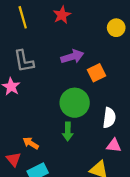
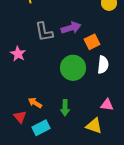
gray L-shape: (24, 61) -> (44, 32), moved
white semicircle: (109, 118) -> (103, 65), moved
green arrow: (68, 132) -> (65, 108), moved

